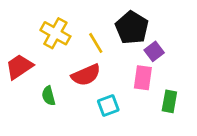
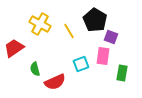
purple square: (154, 51) -> (111, 37), turned -32
red semicircle: (86, 75) -> (55, 82), moved
cyan square: (108, 106) -> (81, 64), moved

